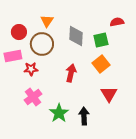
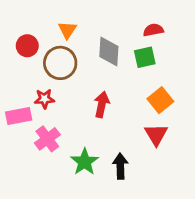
red semicircle: (117, 22) -> (153, 30), moved
pink rectangle: (13, 56) -> (19, 116), moved
orange square: (101, 64) -> (160, 100), moved

